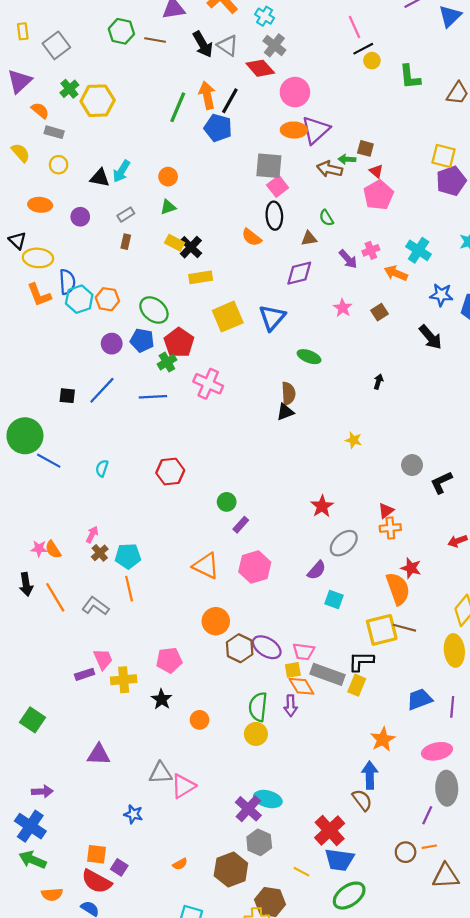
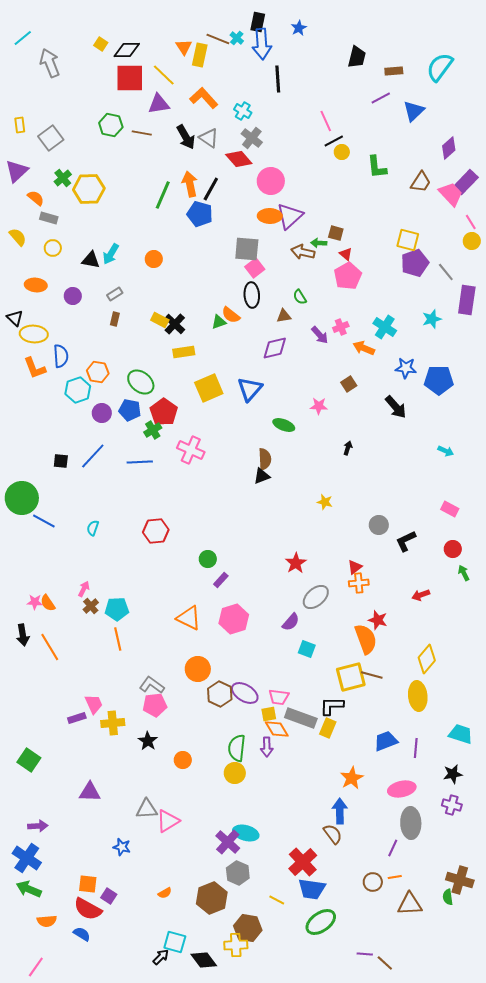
green triangle: (168, 207) -> (219, 322), moved
cyan hexagon: (79, 299) -> (78, 390), moved
pink star: (343, 308) -> (319, 406), moved, turned -30
gray L-shape: (95, 606) -> (152, 685), moved

